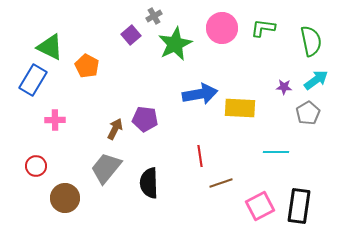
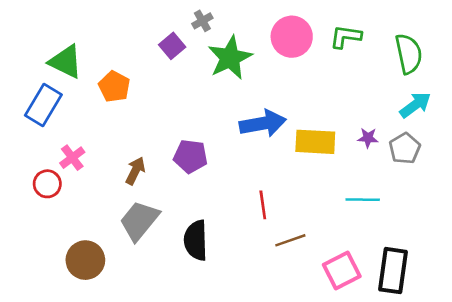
purple star: (284, 87) -> (368, 138), moved
pink cross: (55, 120) -> (72, 158), turned -36
brown arrow: (115, 129) -> (135, 171), moved
red circle: (36, 166) -> (47, 184), moved

